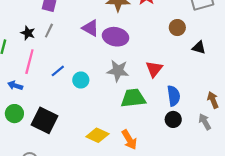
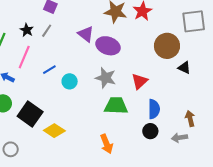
brown circle: (177, 28) -> (167, 46), size x1.6
gray arrow: (205, 122) -> (179, 138), turned -77
yellow diamond: (97, 135) -> (54, 131), moved

